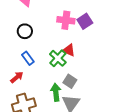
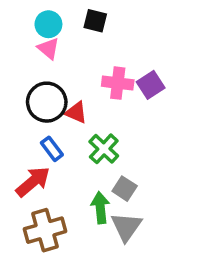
black circle: (25, 31) -> (47, 102), size x1.5
red triangle: (69, 50) -> (76, 112), moved
red arrow: (17, 77) -> (33, 182), size x1.5

